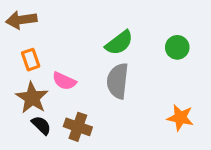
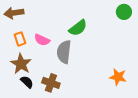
green circle: (177, 47) -> (124, 12), moved
pink semicircle: (64, 81) -> (42, 40), moved
gray semicircle: (118, 81) -> (64, 52), moved

